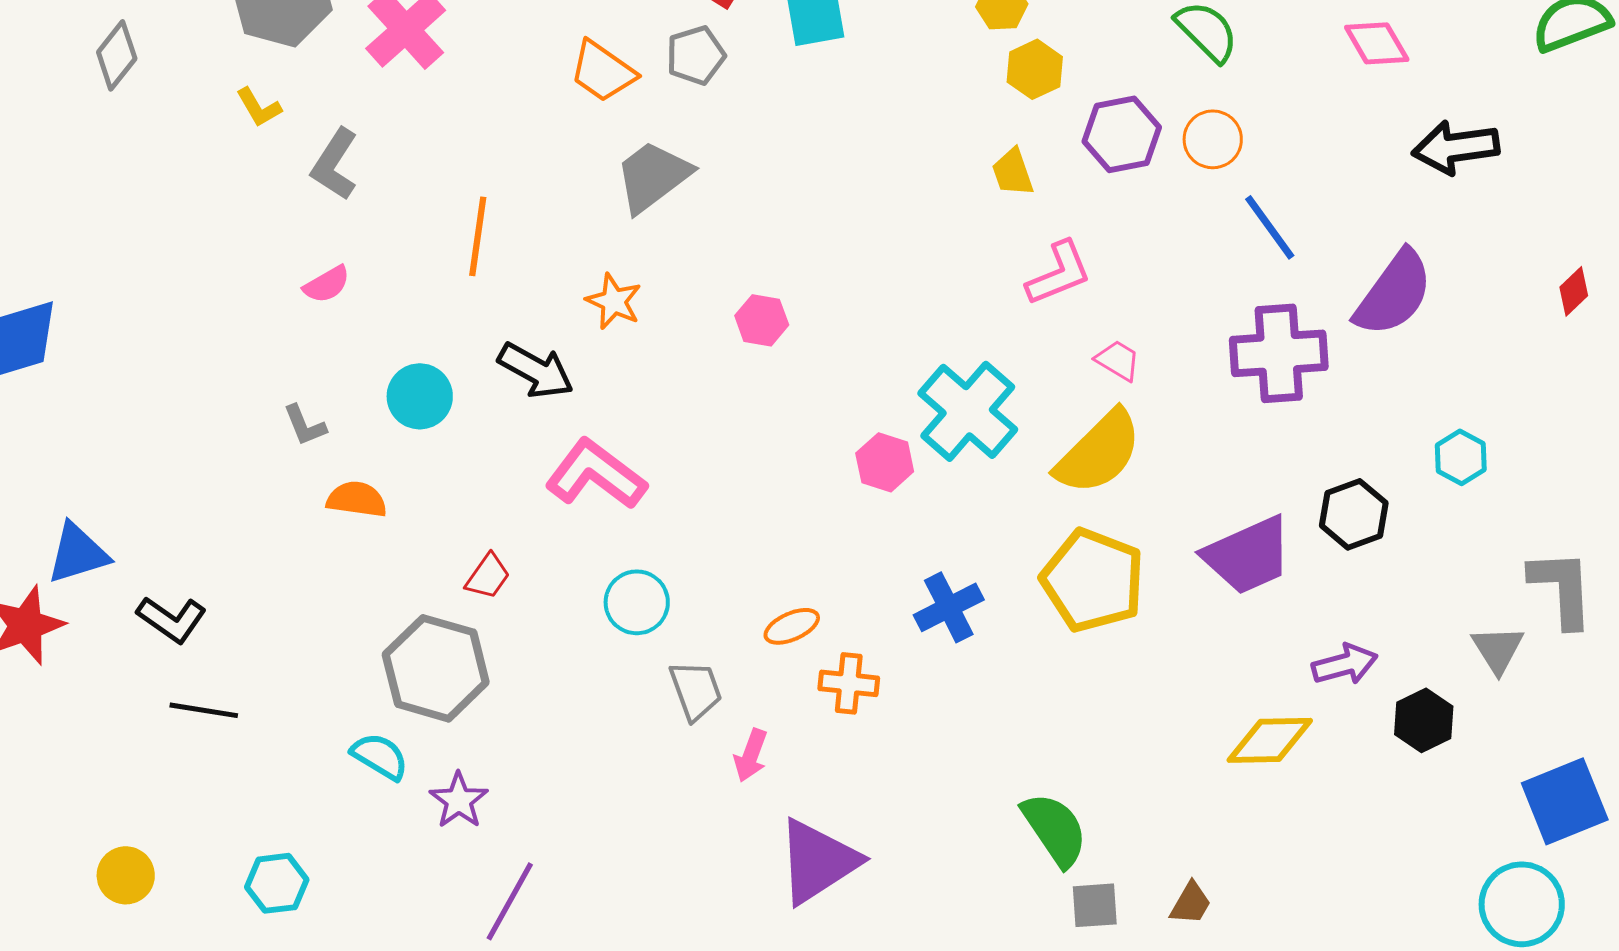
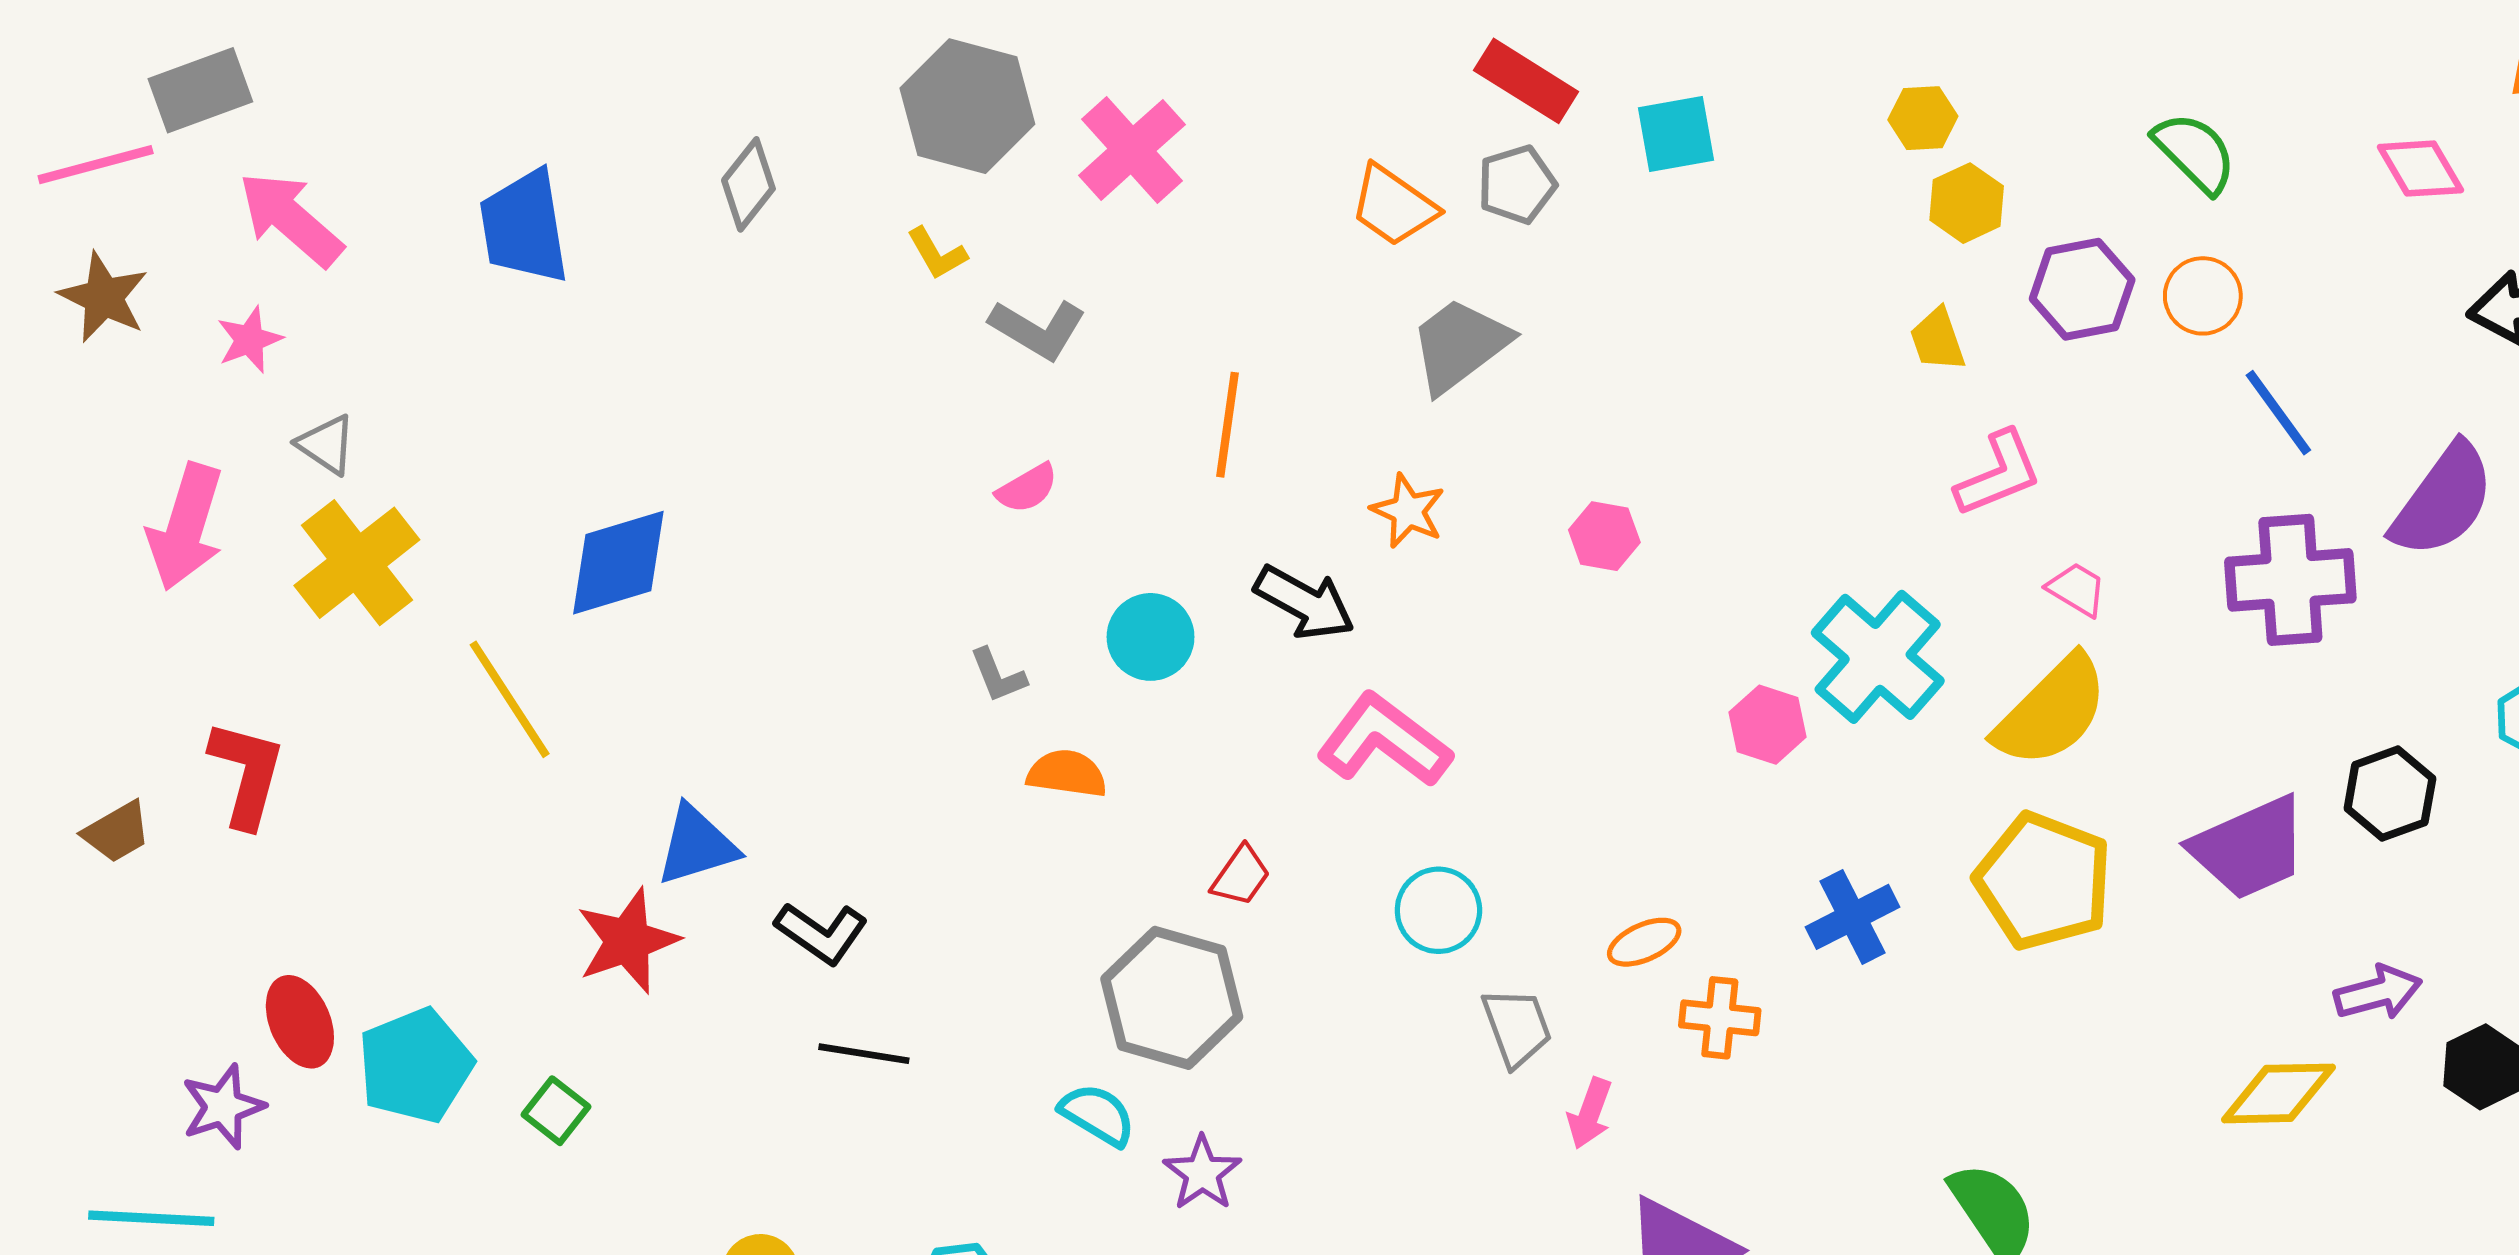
gray L-shape: (335, 164) -> (1038, 329), turned -92

